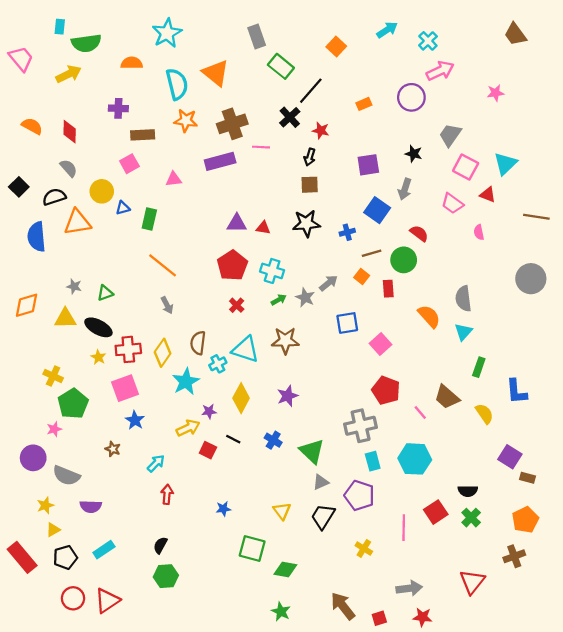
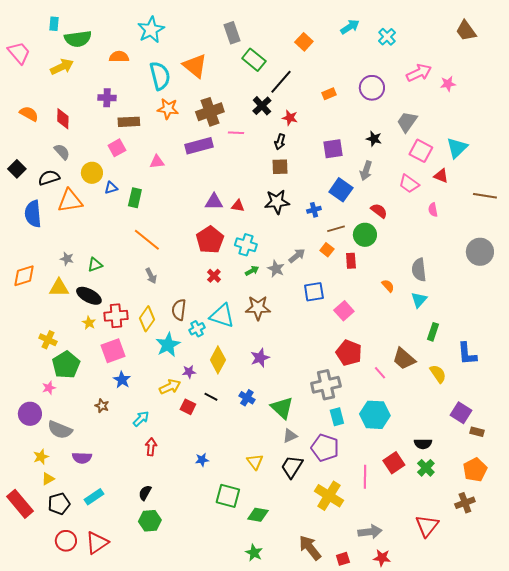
pink arrow: (440, 71) -> (419, 73), moved
orange semicircle: (429, 316) -> (388, 286), size x0.6
yellow cross: (364, 549) -> (329, 496), size x1.8

